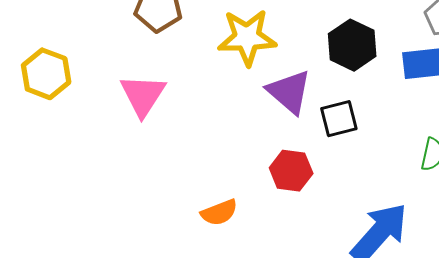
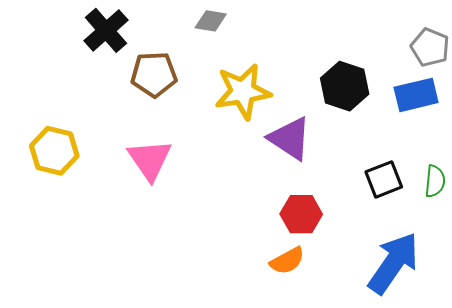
black square: (339, 119) -> (384, 179), moved
orange semicircle: (219, 212) -> (287, 261), moved

